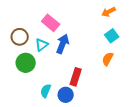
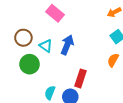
pink rectangle: (51, 23) -> (55, 13), moved
cyan triangle: (42, 45) -> (46, 46), turned -48

